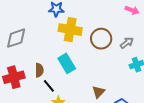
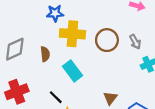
gray arrow: (127, 43) -> (135, 42), turned 104
brown semicircle: (39, 70) -> (45, 54), moved

